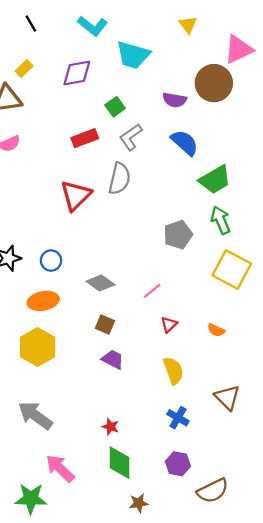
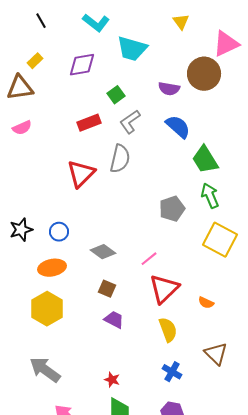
green trapezoid: (215, 180) -> (205, 160), turned 88
red triangle: (169, 325) -> (164, 289), size x2.0
orange semicircle: (216, 330) -> (206, 303), moved

